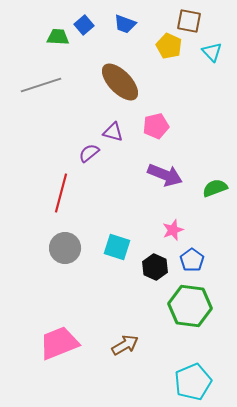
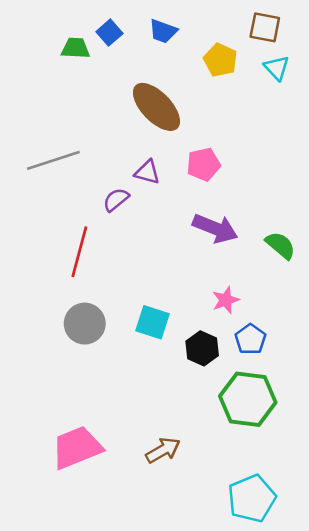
brown square: (189, 21) -> (265, 27), moved
gray line: (41, 85) -> (53, 160), moved
green semicircle: (215, 188) -> (280, 245), turned 60

